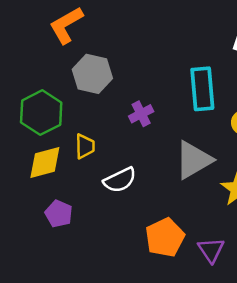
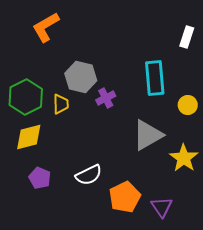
gray hexagon: (92, 74) -> (81, 77), moved
yellow trapezoid: (85, 146) -> (61, 104), moved
white semicircle: (120, 180) -> (89, 175), moved

